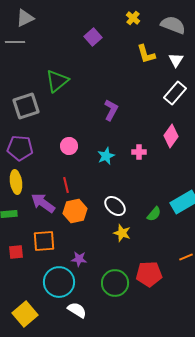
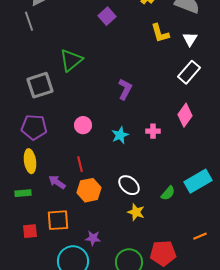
gray line: (15, 42) -> (29, 21), turned 72
purple arrow: (43, 203) -> (57, 182), size x0.7

